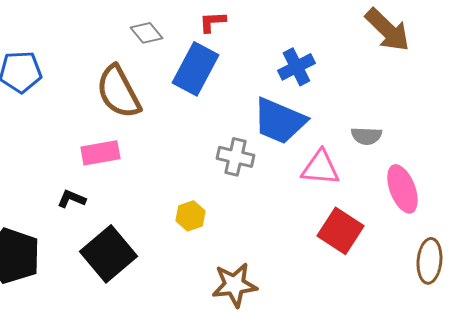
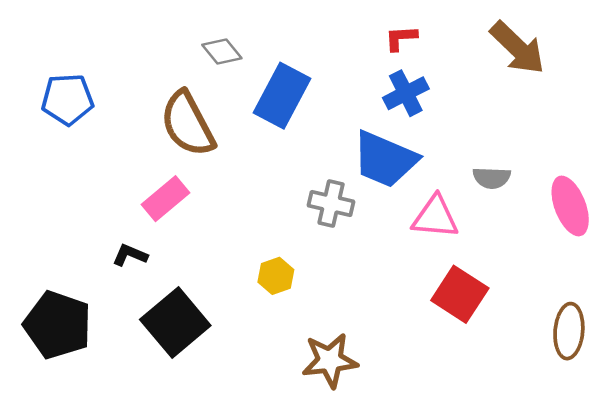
red L-shape: (212, 22) -> (401, 38), moved
pink rectangle: (100, 153) -> (166, 199), turned -30
pink ellipse: (402, 189) -> (570, 206), moved

